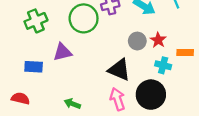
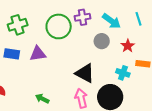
red star: (158, 40) -> (128, 46), moved
gray circle: (137, 41) -> (102, 41), moved
blue rectangle: (34, 67) -> (12, 54), moved

